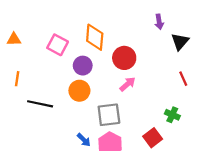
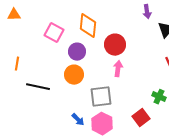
orange triangle: (14, 39) -> (14, 15), moved
pink arrow: (128, 84) -> (118, 69), turned -42

